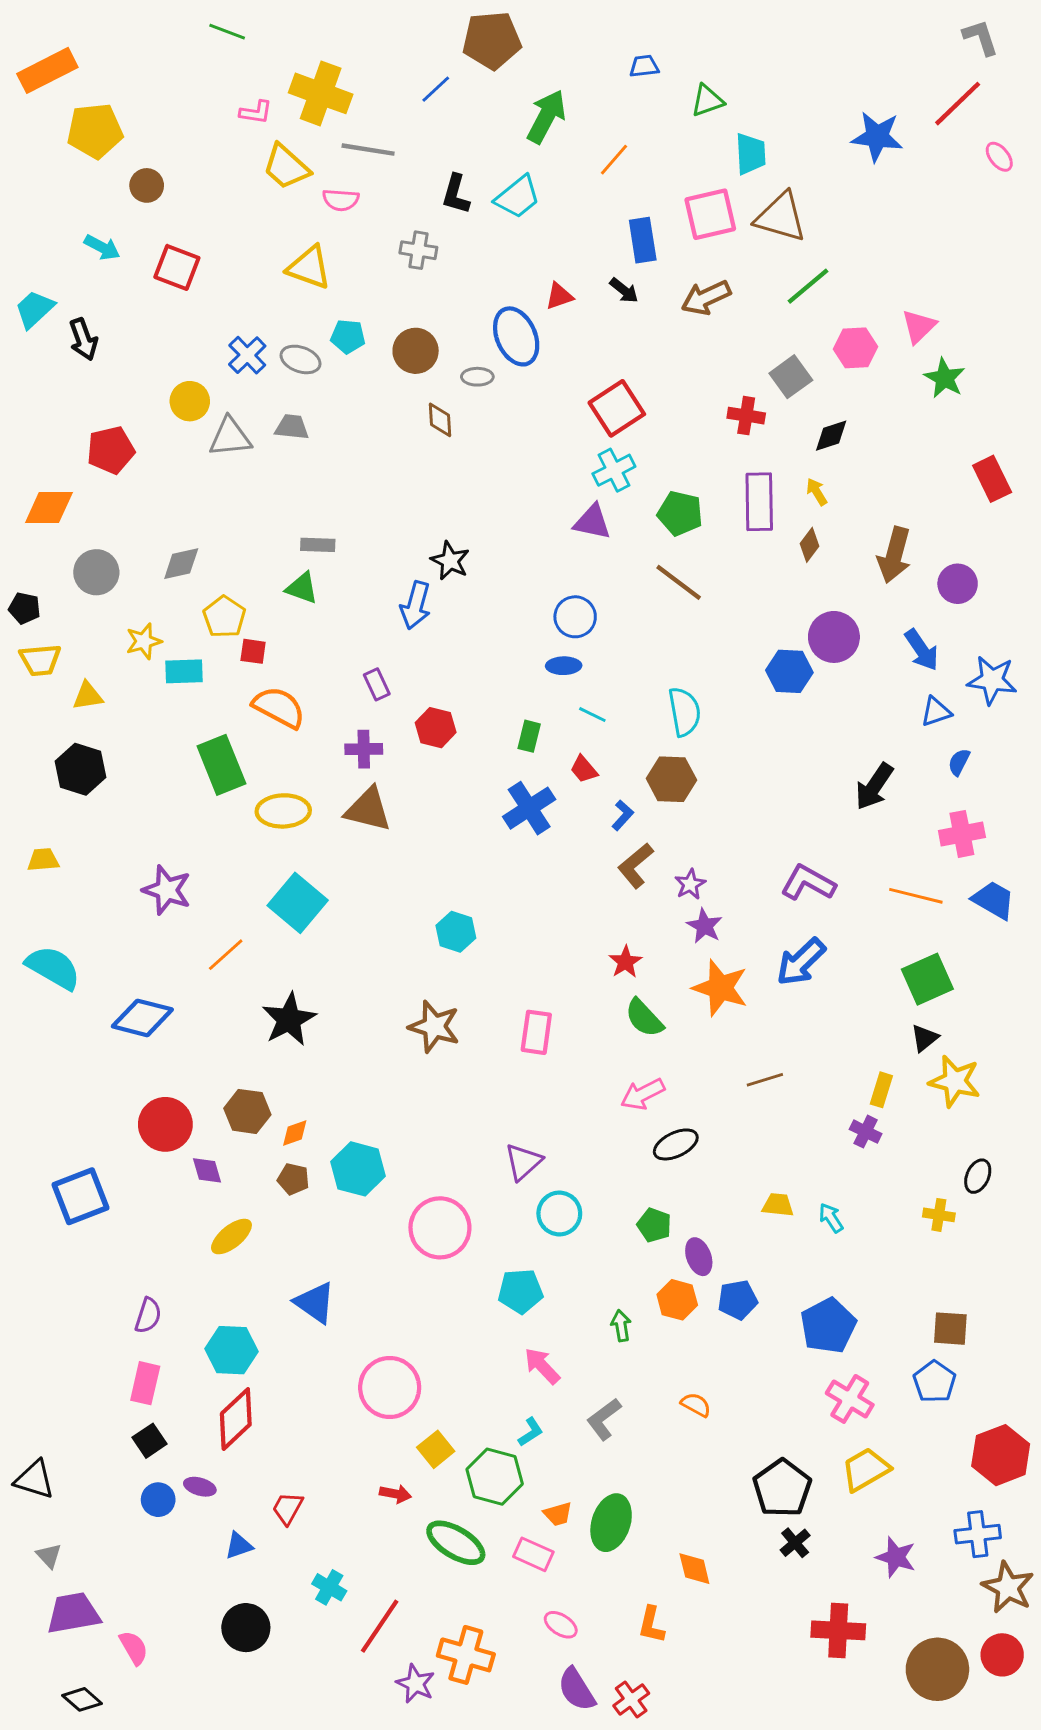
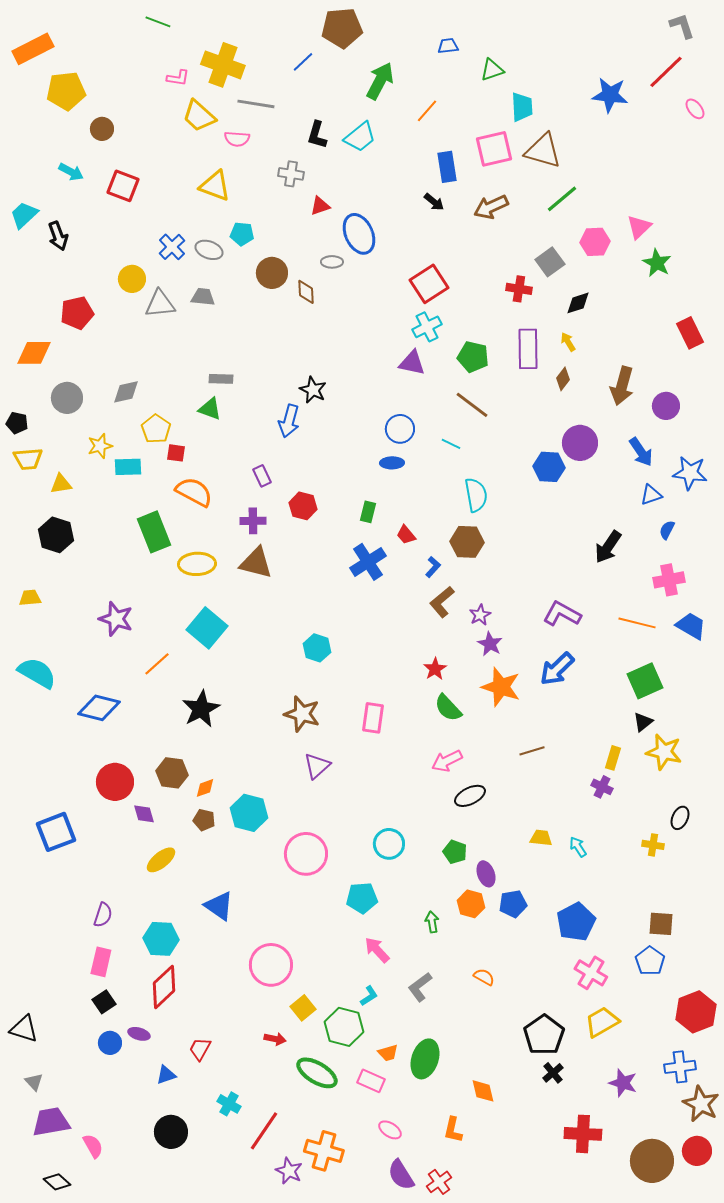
red triangle: (559, 296) -> (320, 206), moved
brown circle: (416, 351) -> (272, 273), moved
cyan line: (592, 715) -> (451, 444), moved
purple triangle: (523, 1162) -> (317, 766), moved

